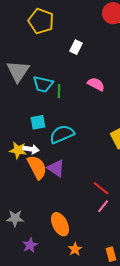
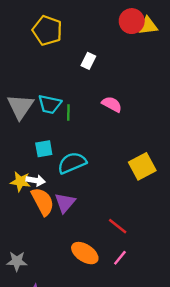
gray triangle: (18, 71) -> (20, 107), moved
purple triangle: (56, 168) -> (65, 203), turned 36
pink line: (103, 206) -> (120, 258), moved
orange ellipse: (60, 224) -> (85, 253), moved, turned -30

